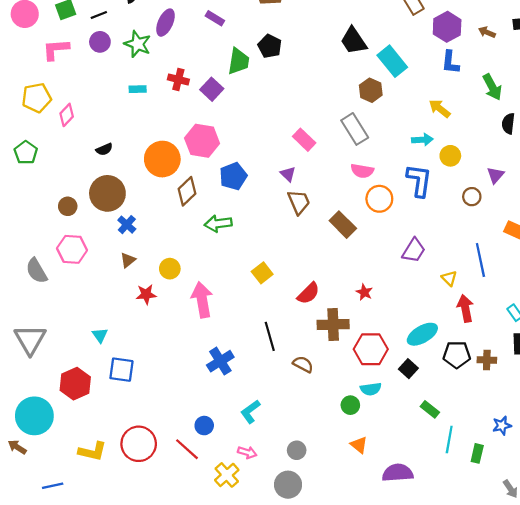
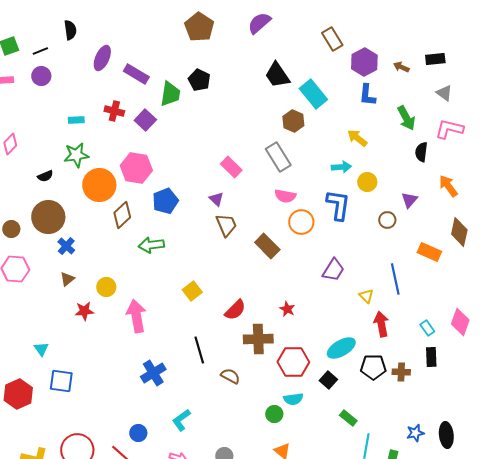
purple rectangle: (215, 18) -> (136, 74), moved, size x1.4
green star: (138, 44) -> (76, 155), moved, turned -30

